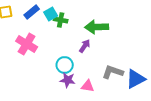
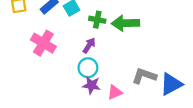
green cross: (61, 20) -> (97, 20), moved
purple arrow: (85, 46) -> (89, 45), moved
pink triangle: (88, 86) -> (115, 92), turned -32

